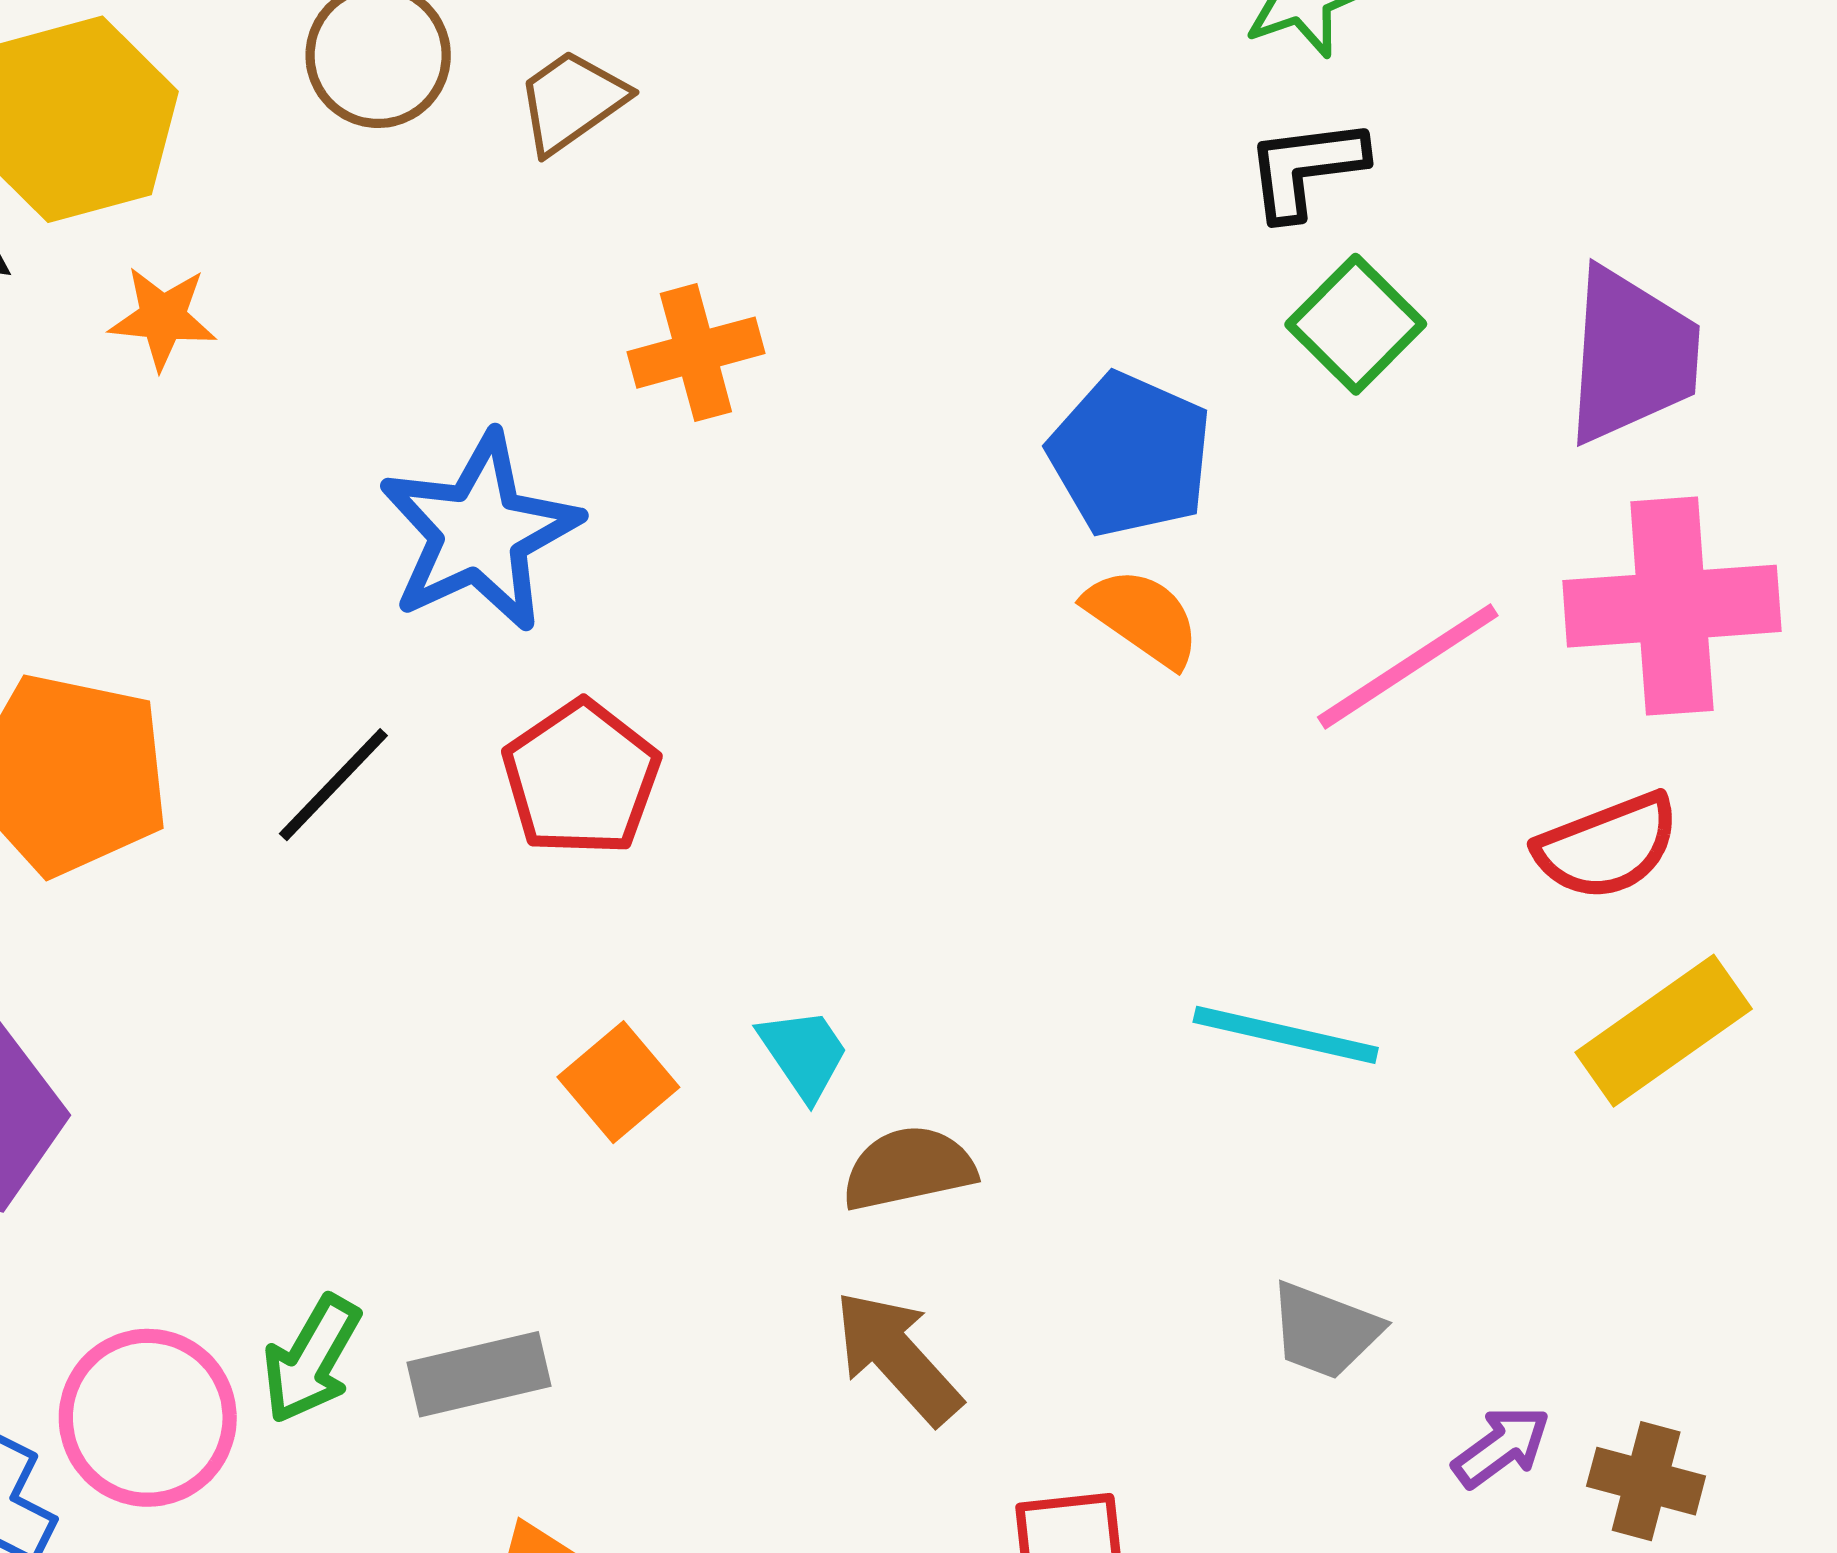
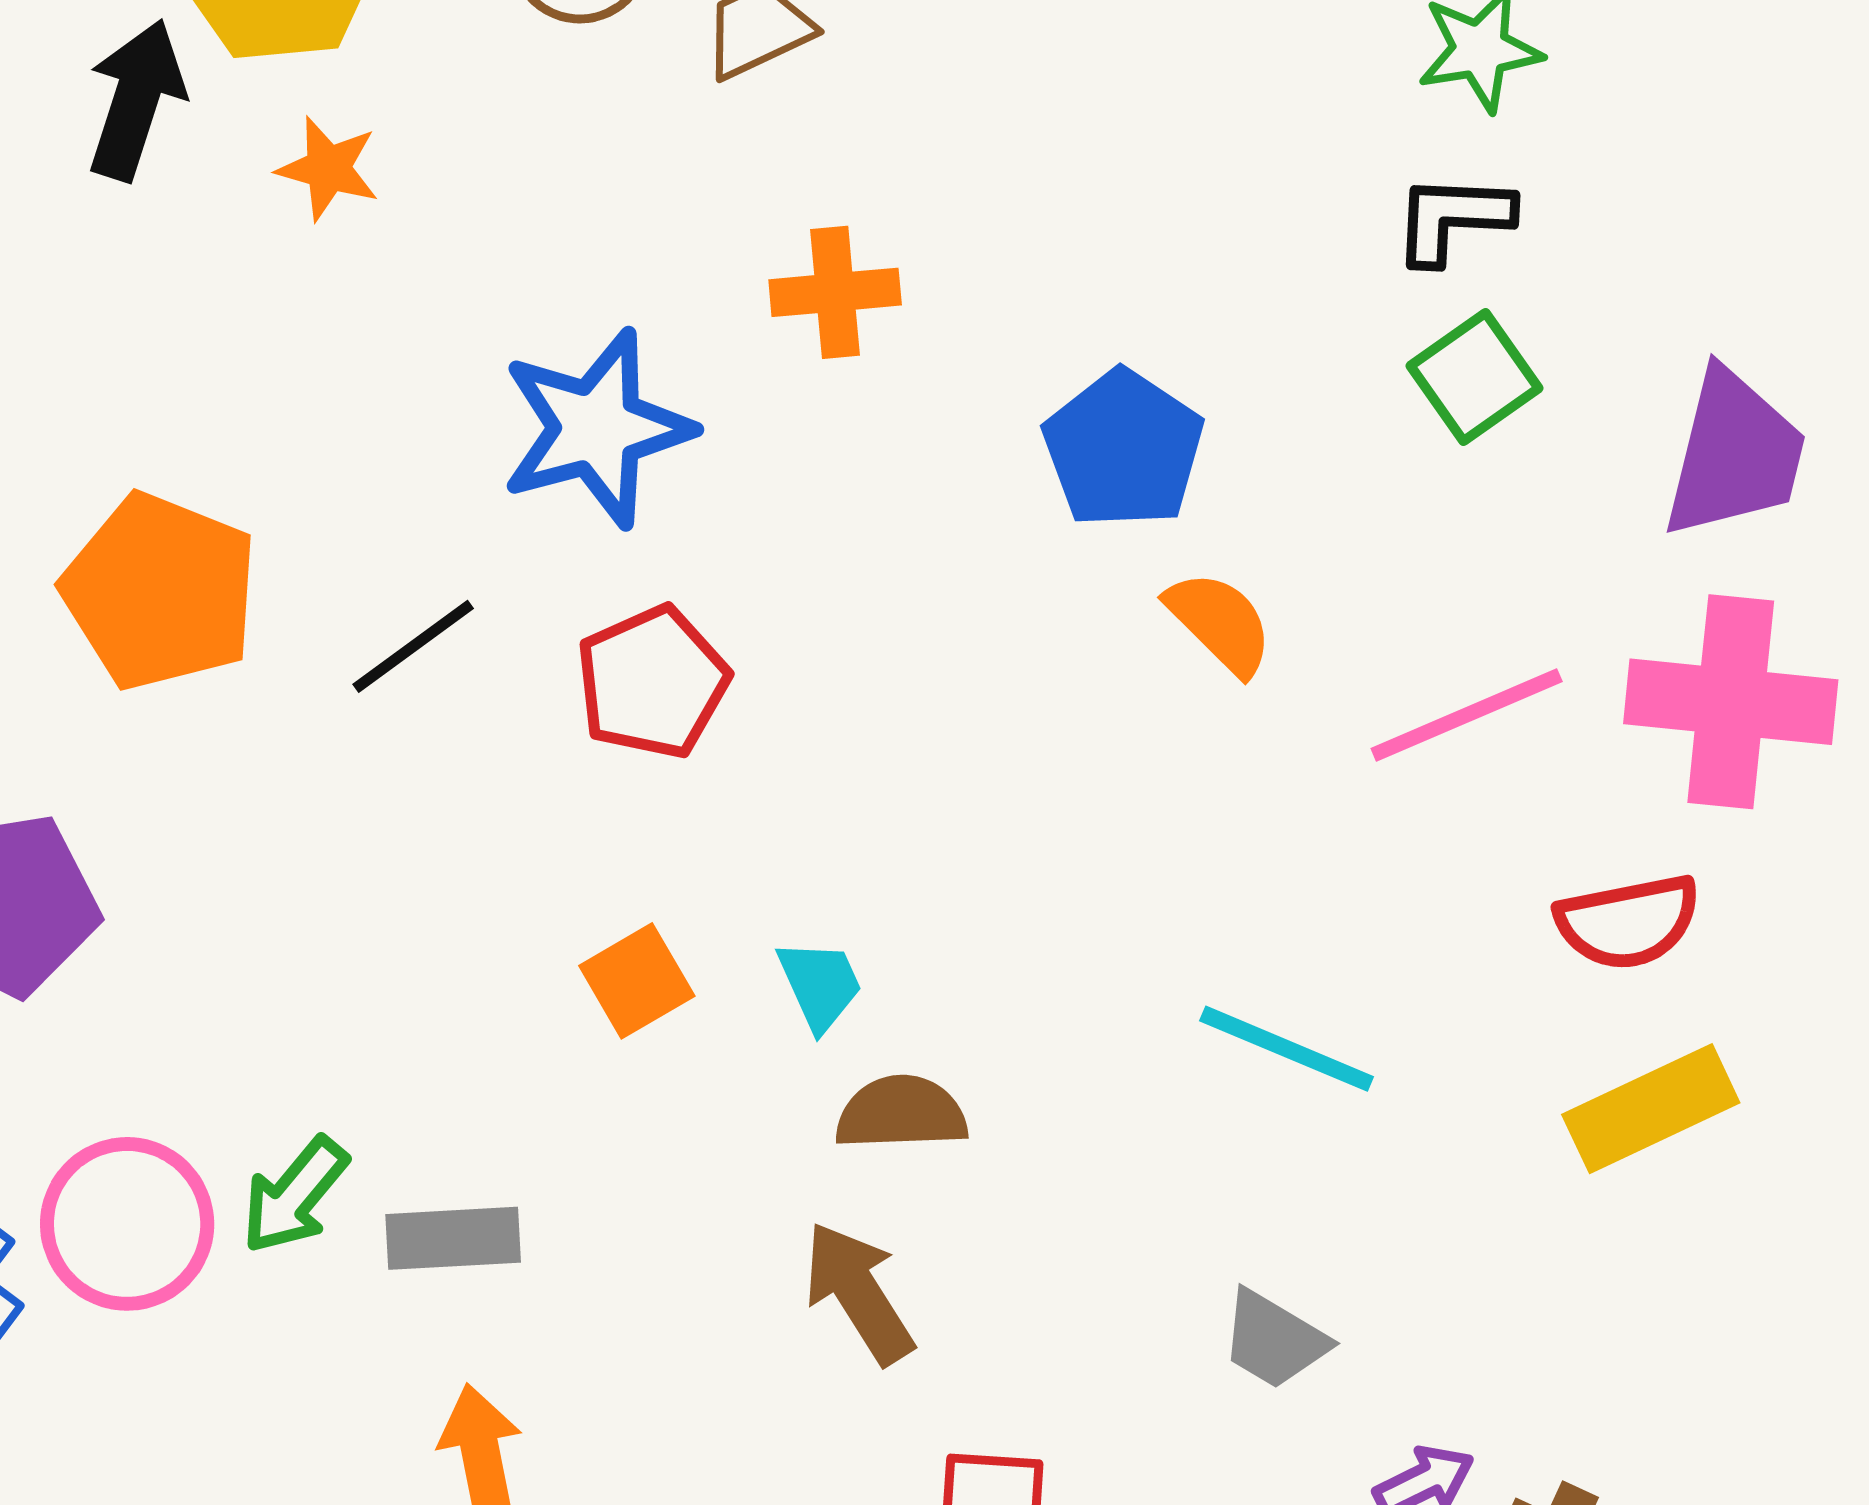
blue pentagon: (1130, 455) -> (1123, 449), moved

